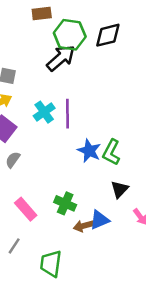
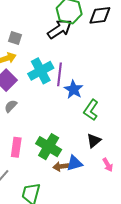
cyan cross: (44, 112) -> (41, 71), size x1.4
blue star: (89, 151) -> (74, 89), moved
green cross: (65, 203) -> (49, 147), size x1.4
pink rectangle: (26, 209) -> (16, 147), turned 42

